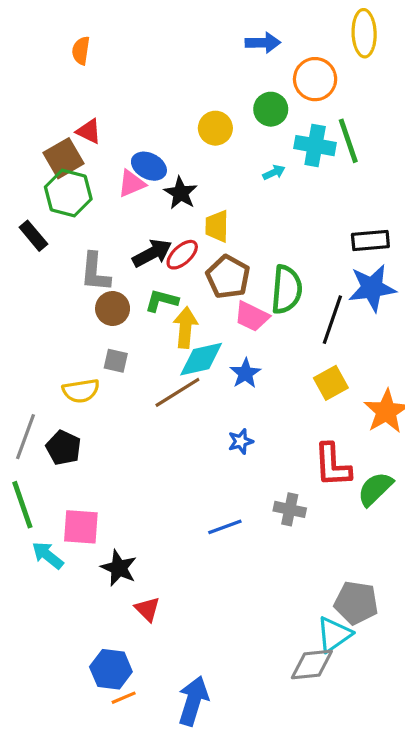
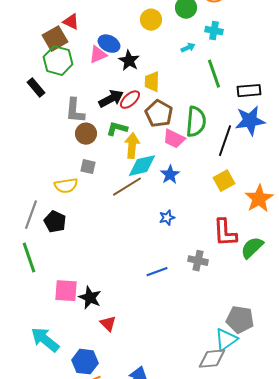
green line: (348, 141) -> (214, 74), moved
cyan cross: (315, 146) -> (214, 31), size x0.7
pink square: (81, 527) -> (66, 291), moved
cyan arrow: (48, 555) -> (45, 340), moved, size x1.4

